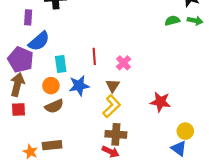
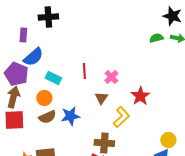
cyan rectangle: (61, 64) -> (53, 78), turned -56
blue star: (79, 86) -> (70, 116), moved
red star: (160, 102) -> (140, 96), moved, turned 30
yellow L-shape: (112, 106) -> (121, 117), moved
red square: (18, 109) -> (14, 120), size x1.5

